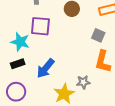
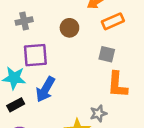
blue arrow: (46, 68) -> (45, 89), moved

